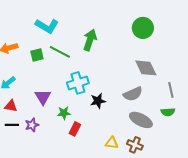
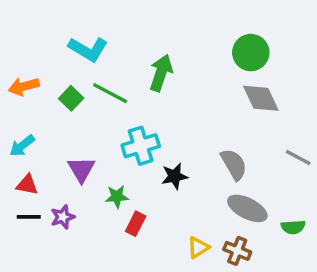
green square: (37, 55) -> (71, 98), turned -32
gray diamond: (146, 68) -> (261, 98), moved
gray line: (171, 90) -> (298, 158), turned -49
gray semicircle: (133, 94) -> (234, 164), turned -96
green semicircle: (168, 112) -> (293, 227), moved
yellow triangle: (112, 143) -> (198, 247), turned -40

